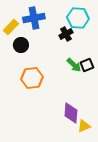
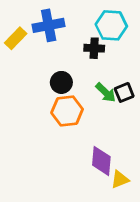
black cross: (66, 34) -> (94, 48), turned 32
black circle: (21, 45) -> (61, 82), moved
orange hexagon: (32, 78) -> (67, 111), moved

